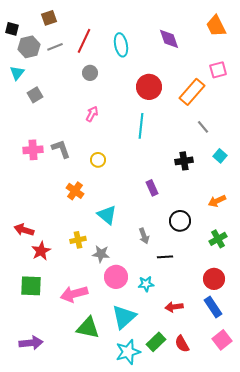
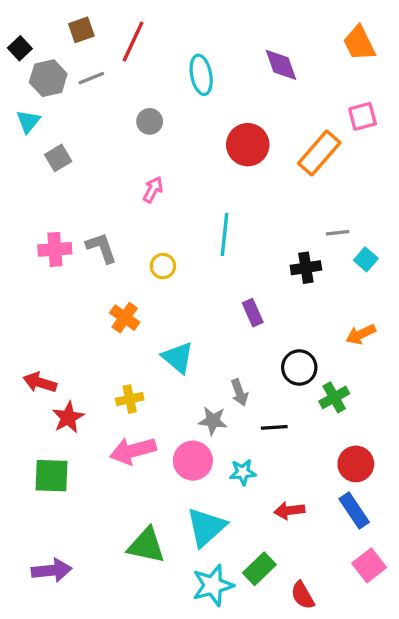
black square: (12, 29) -> (20, 48), turned 32
red line: (84, 41) -> (133, 42), moved
cyan line: (141, 126) -> (224, 234), moved
gray line: (203, 127) -> (338, 233), moved, turned -56
green cross: (218, 239) -> (334, 397), moved
gray star: (101, 254) -> (213, 421), moved
pink arrow: (74, 294) -> (133, 451), moved
red semicircle: (182, 344) -> (303, 595), moved

